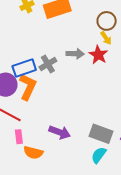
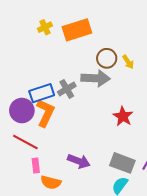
brown circle: (107, 21) -> (107, 58), moved
gray arrow: (75, 54) -> (96, 78), size x1.5
red star: (98, 55) -> (123, 116), moved

